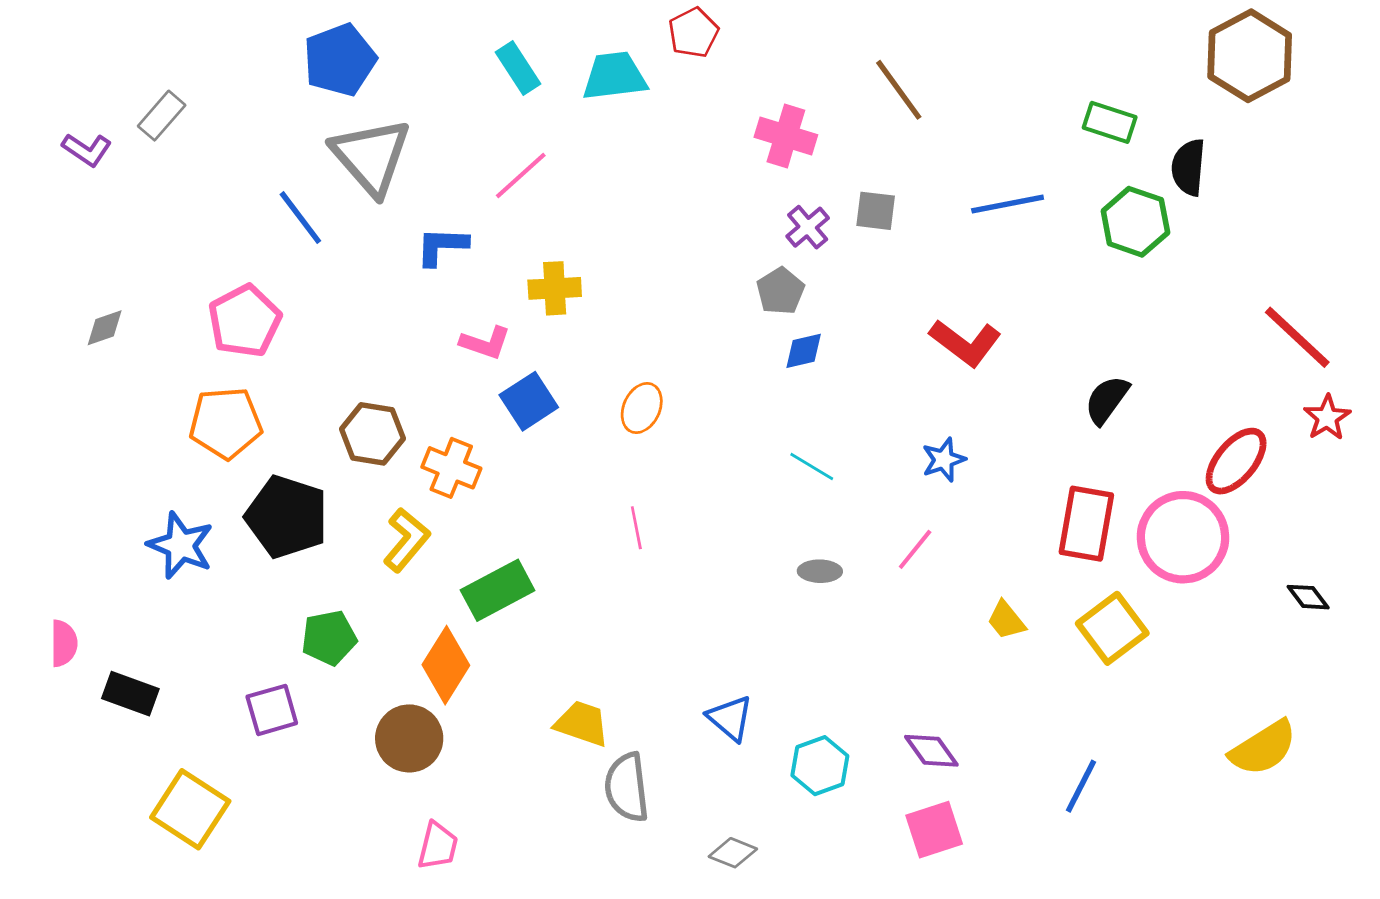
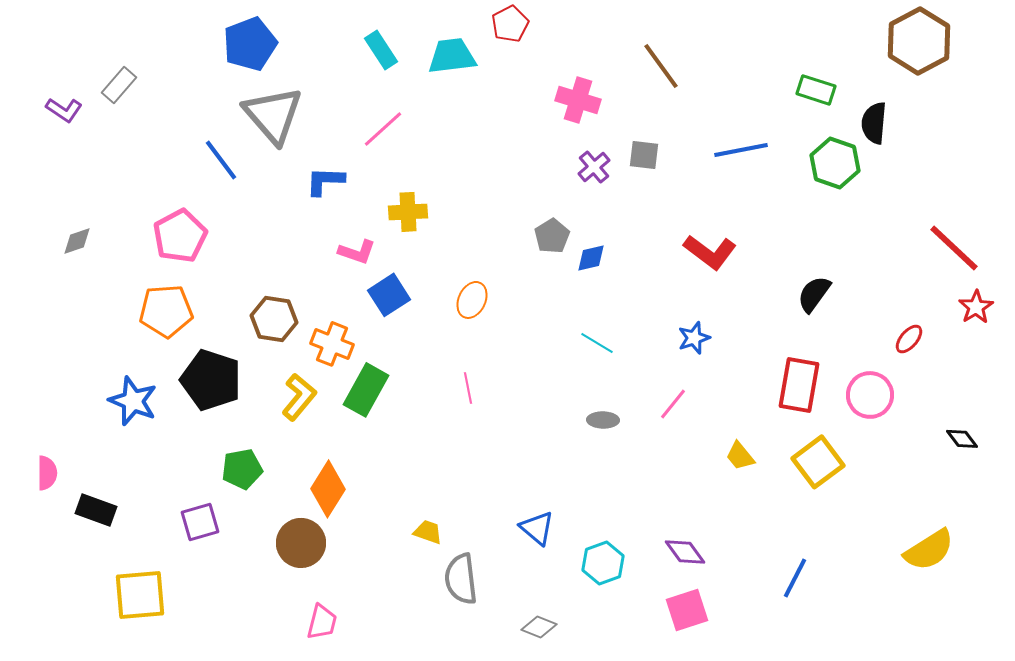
gray pentagon: (780, 291) -> (552, 236), moved
red ellipse: (1236, 461) -> (909, 339), size x0.6
pink circle: (1183, 537) -> (870, 395), size x0.7
green rectangle: (498, 590) -> (366, 390), moved, turned -33
yellow trapezoid: (582, 724) -> (428, 532), size x0.7
yellow square: (190, 809) -> (140, 595), turned -38

